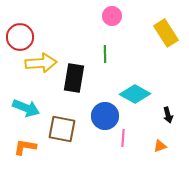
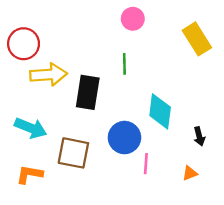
cyan diamond: (135, 94) -> (160, 111), turned 68

